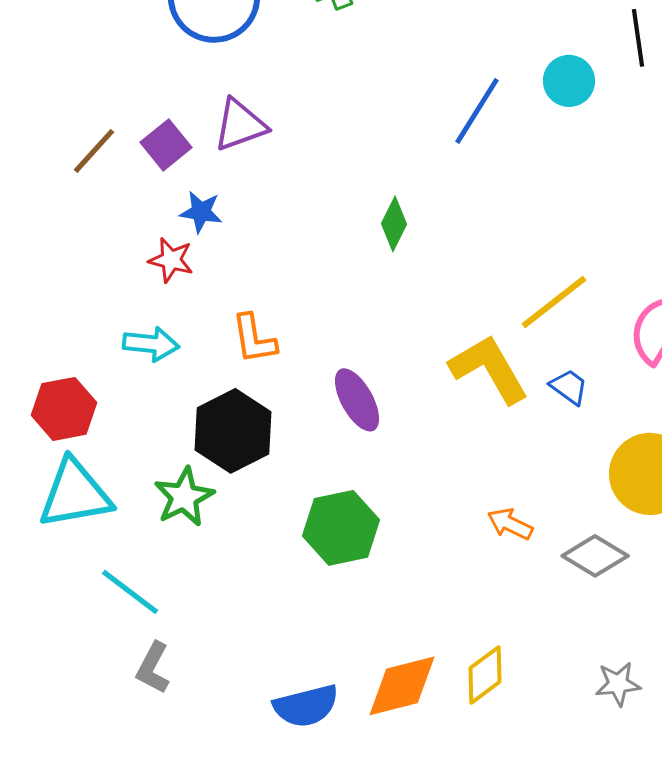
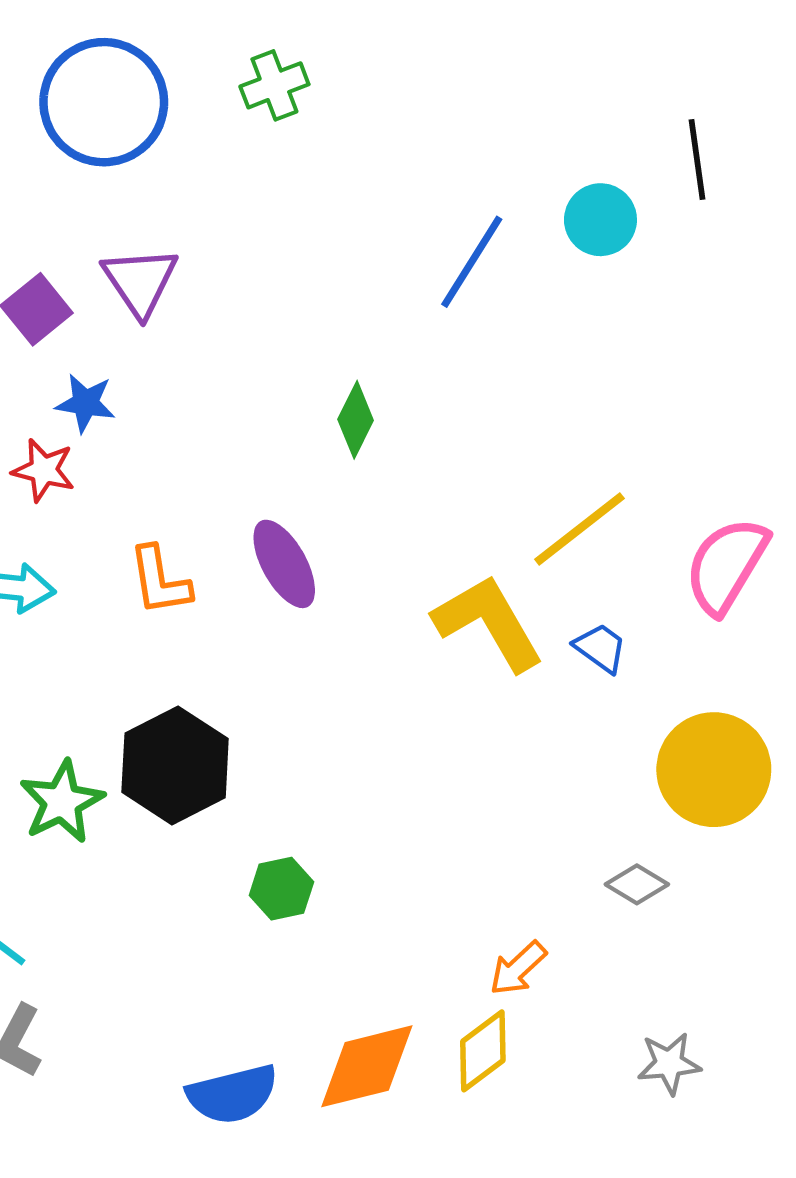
purple triangle: (240, 125) -> (140, 281), turned -44
purple ellipse: (357, 400) -> (284, 564), moved
black hexagon: (233, 431) -> (175, 765), moved
orange arrow: (510, 524) -> (518, 968), moved, turned -69
green hexagon: (341, 528) -> (281, 889), moved, size x0.6
gray diamond: (595, 556) -> (637, 884), size x0.7

